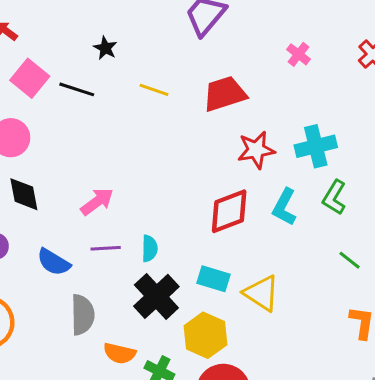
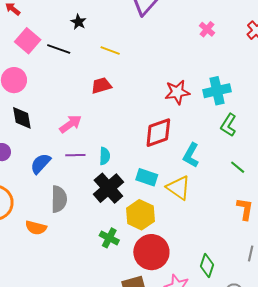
red trapezoid: (225, 94) -> (101, 86), moved, size x0.7
cyan L-shape: (284, 207) -> (191, 155), moved
blue semicircle: (54, 262) -> (41, 164), turned 100
orange semicircle: (119, 353) -> (36, 228), moved

